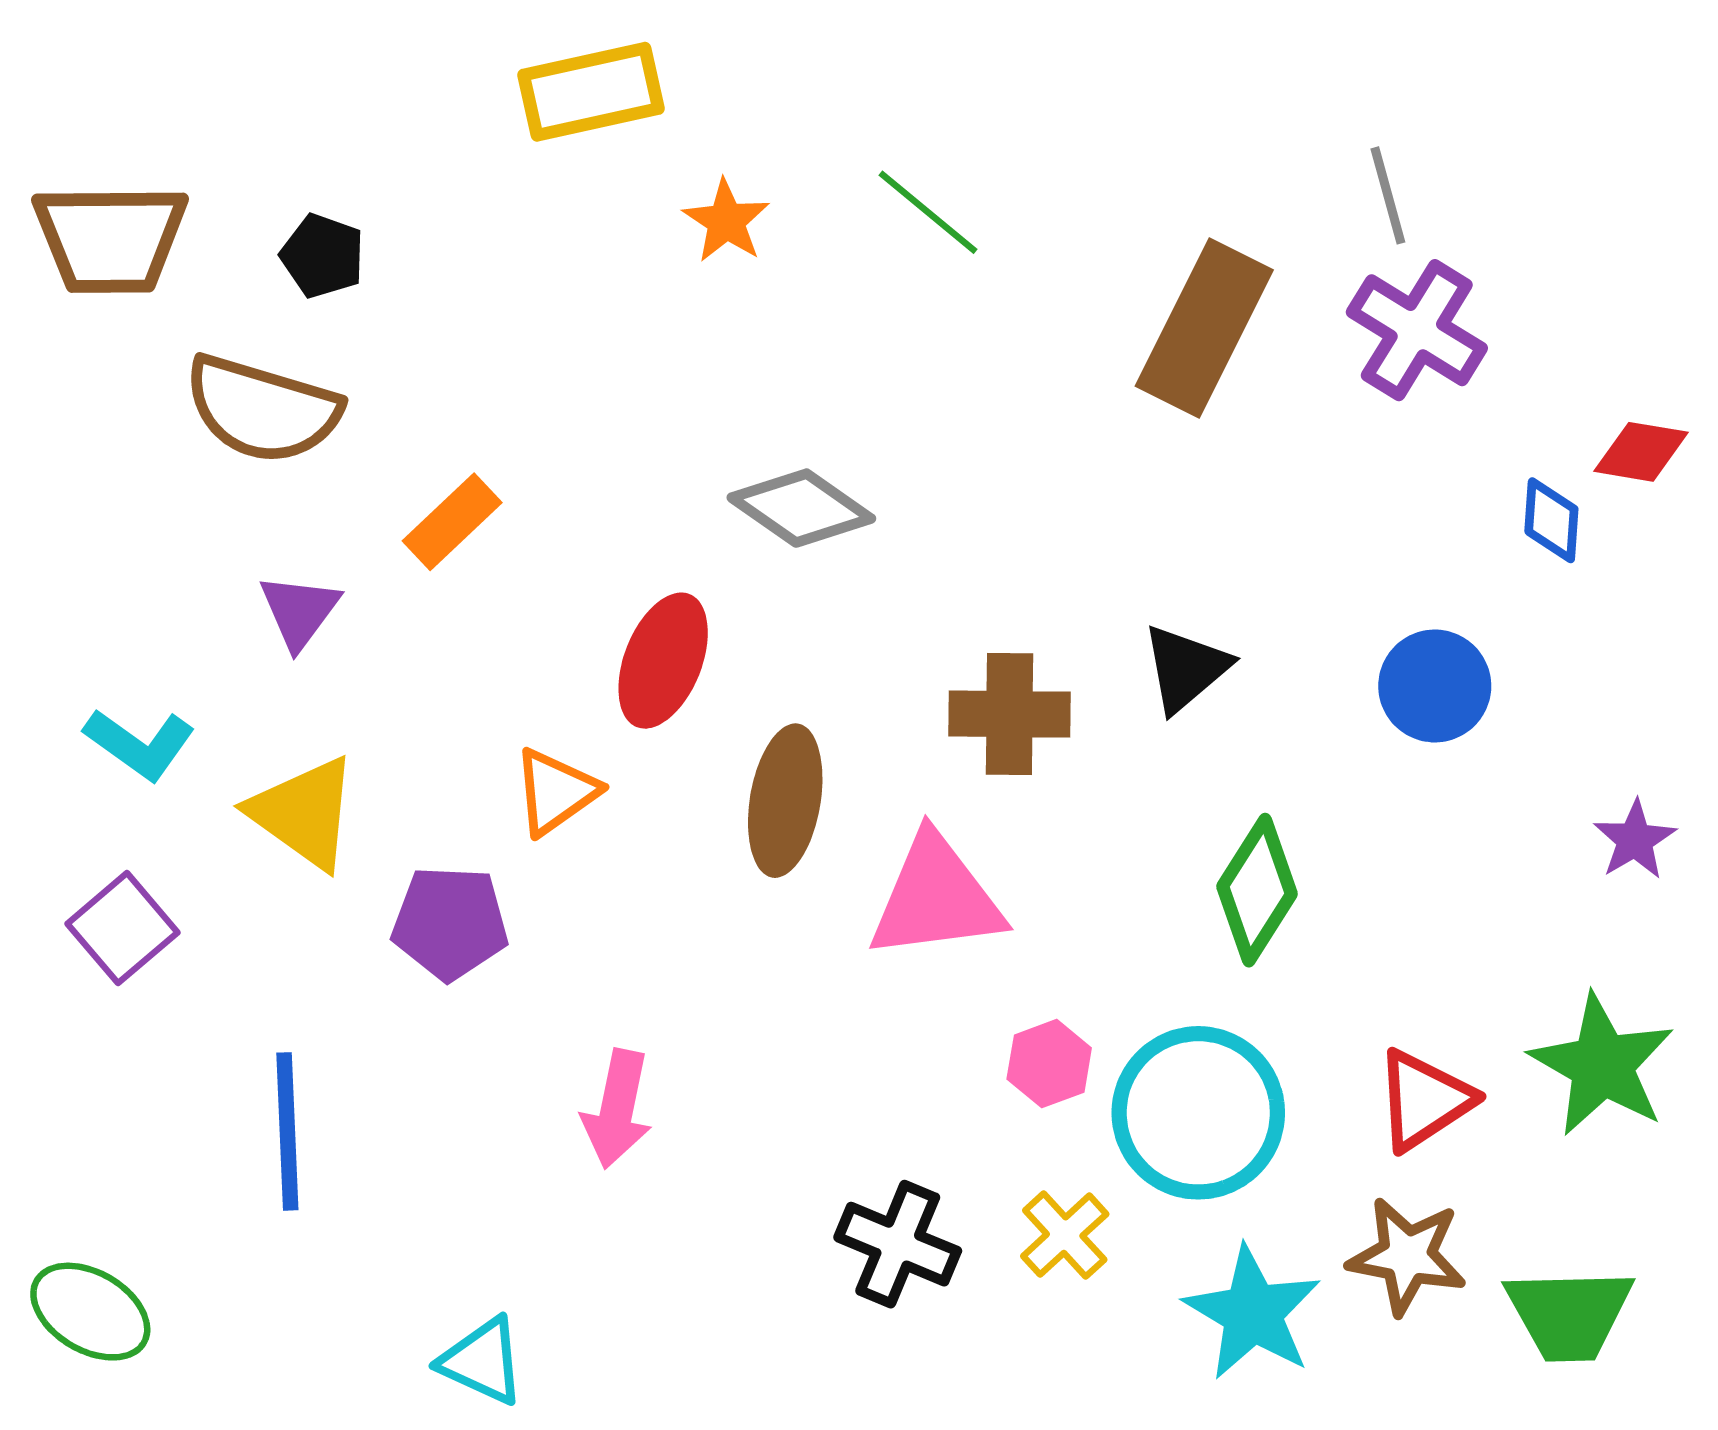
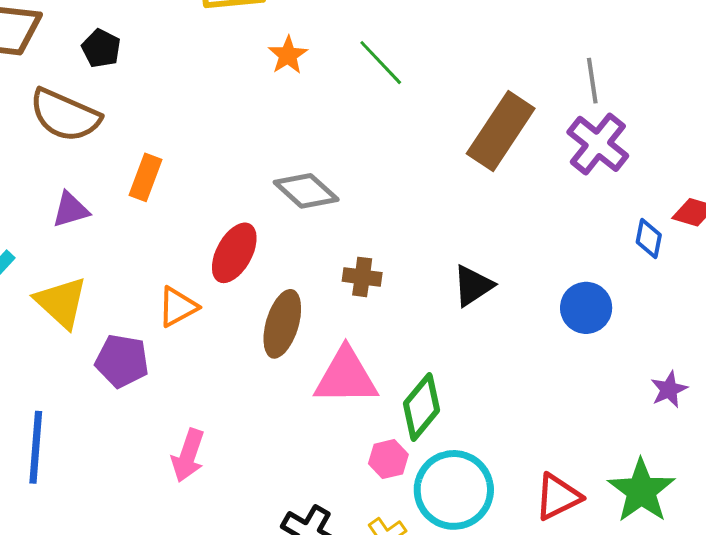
orange rectangle: (452, 522) -> (145, 177), turned -33
purple triangle: (299, 611) -> (71, 210), turned 30
brown cross: (1009, 714) -> (362, 277), moved, size x0.7
green diamond: (1257, 890) -> (422, 407), moved

